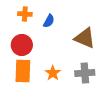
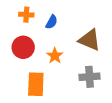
orange rectangle: (23, 71) -> (36, 84), moved
orange star: (53, 73) -> (55, 56), moved

